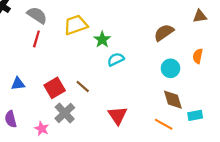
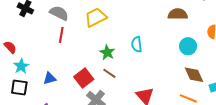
brown semicircle: (164, 33) -> (178, 14), turned 42
green star: (102, 40) -> (107, 52), moved
cyan semicircle: (116, 59) -> (137, 44), turned -63

